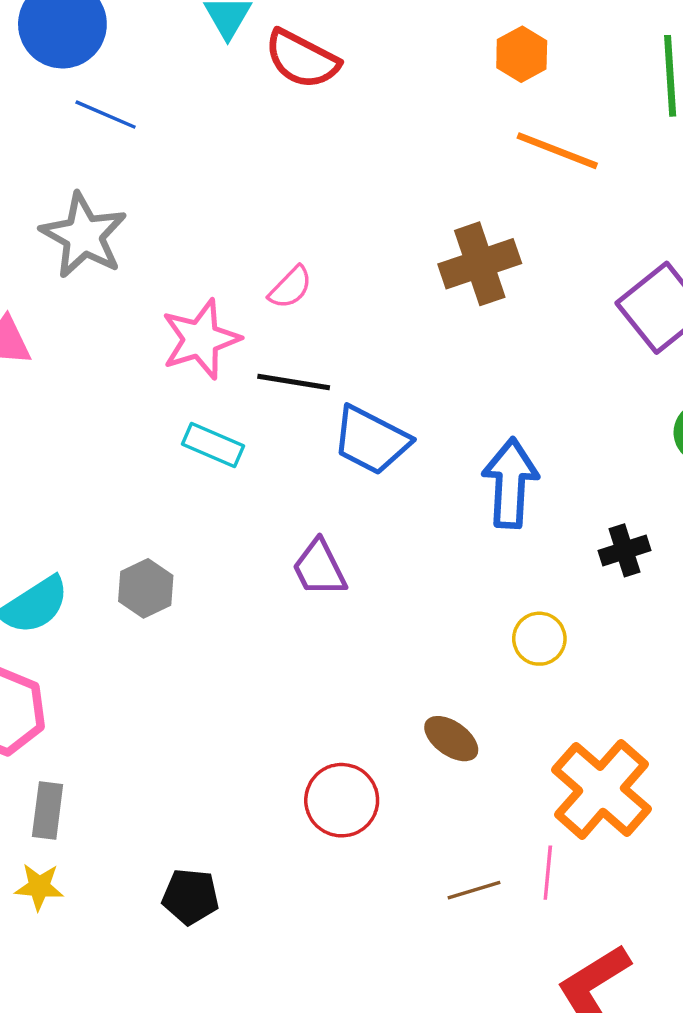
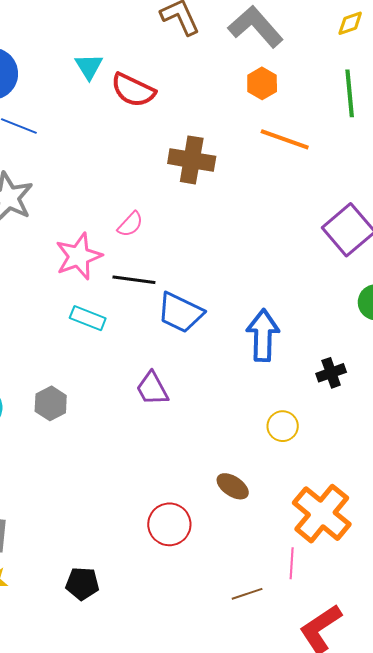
brown cross: (480, 264) -> (192, 160), moved, turned 30
brown line: (474, 890) -> (247, 594), moved

